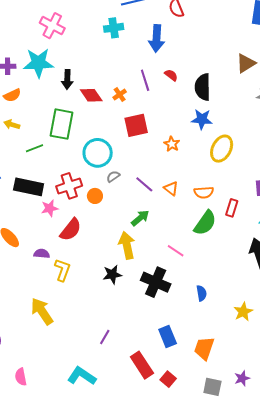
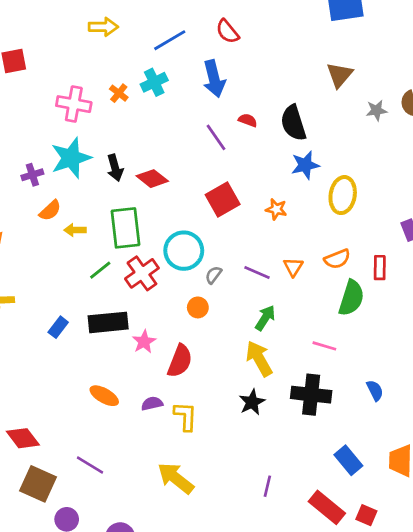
orange cross: (120, 95) -> (119, 93), moved
yellow arrow: (12, 125) -> (75, 230), moved
red cross: (69, 186) -> (142, 273), moved
orange triangle: (171, 188) -> (293, 267), turned 42

